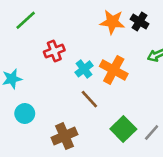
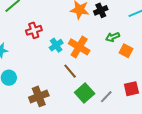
black cross: (140, 21) -> (101, 10), turned 32
brown line: (89, 99) -> (70, 71), moved

